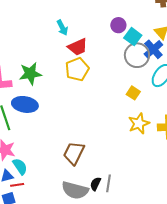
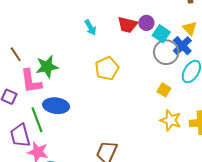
red trapezoid: (78, 47) -> (128, 25), moved, turned 40
green star: (30, 74) -> (47, 67), moved
yellow star: (139, 123) -> (171, 120), turned -30

